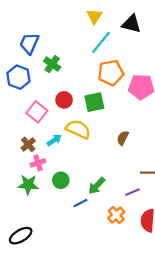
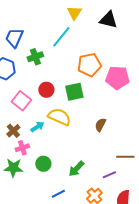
cyan line: (101, 42) -> (61, 37), moved
green cross: (52, 64) -> (35, 57), turned 35
blue line: (80, 203) -> (58, 194), moved

